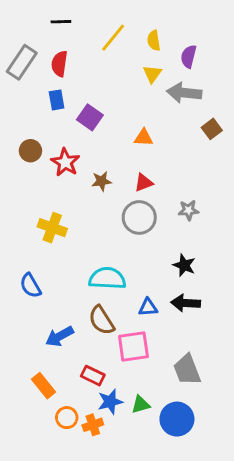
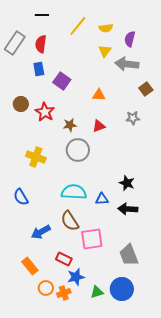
yellow semicircle: (154, 41) -> (106, 28), turned -88
gray star: (189, 210) -> (133, 118), moved
gray circle: (139, 217) -> (78, 150), moved
blue triangle: (148, 307) -> (102, 199), moved
green triangle: (141, 405) -> (97, 292), moved

